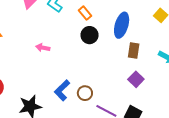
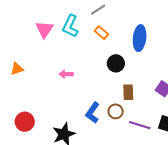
black circle: (90, 35) -> (116, 63), moved
brown rectangle: (134, 50) -> (128, 92), moved

